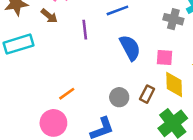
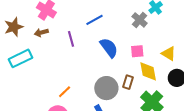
brown arrow: (49, 16) -> (41, 33), turned 136
gray cross: (173, 19) -> (140, 20), turned 35
gray circle: (119, 97) -> (106, 88), size x1.5

